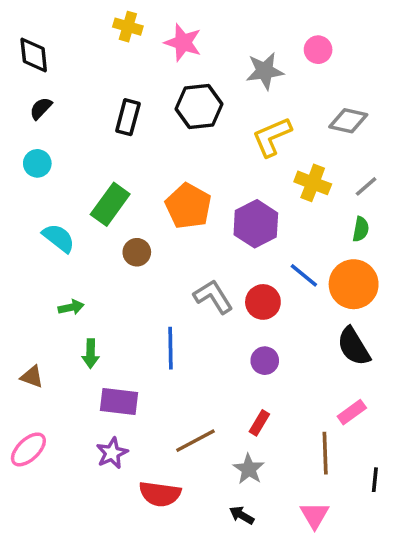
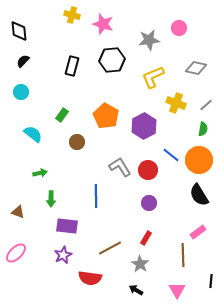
green rectangle: (110, 204) -> (62, 115), size x0.6
black line: (375, 480) -> (211, 281), moved

